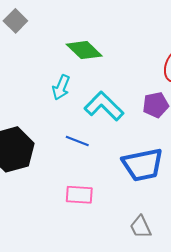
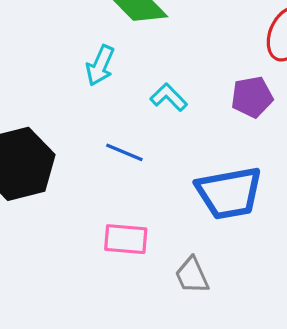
cyan L-shape: (104, 106) -> (169, 97), size x0.6
gray trapezoid: (141, 227) -> (192, 275), moved

